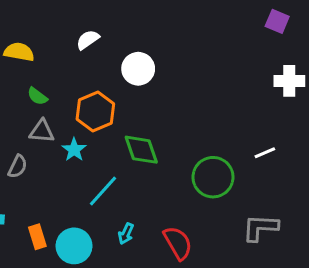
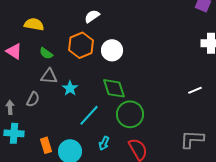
white semicircle: (88, 40) -> (92, 16), moved
white circle: (138, 69) -> (112, 50), moved
orange hexagon: (95, 112) -> (81, 45), moved
green circle: (213, 177) -> (130, 114), moved

